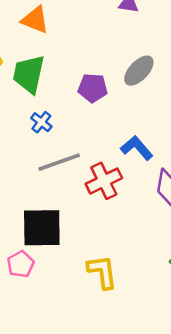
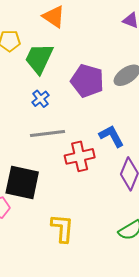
purple pentagon: (93, 88) -> (87, 81), size x1.4

